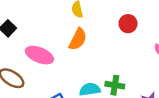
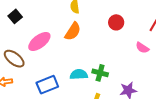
pink ellipse: (39, 55) -> (39, 41), turned -65

